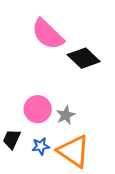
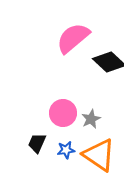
pink semicircle: (48, 34) -> (73, 38), turned 96

